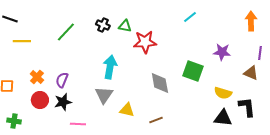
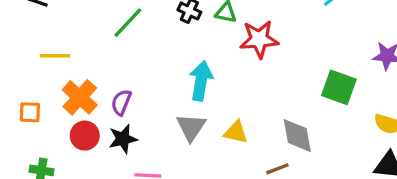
yellow line: (22, 41) -> (55, 56), moved
orange cross: (37, 77) -> (80, 97), size x1.5
gray diamond: (160, 83) -> (297, 136), moved
yellow triangle: (127, 110) -> (236, 132), moved

